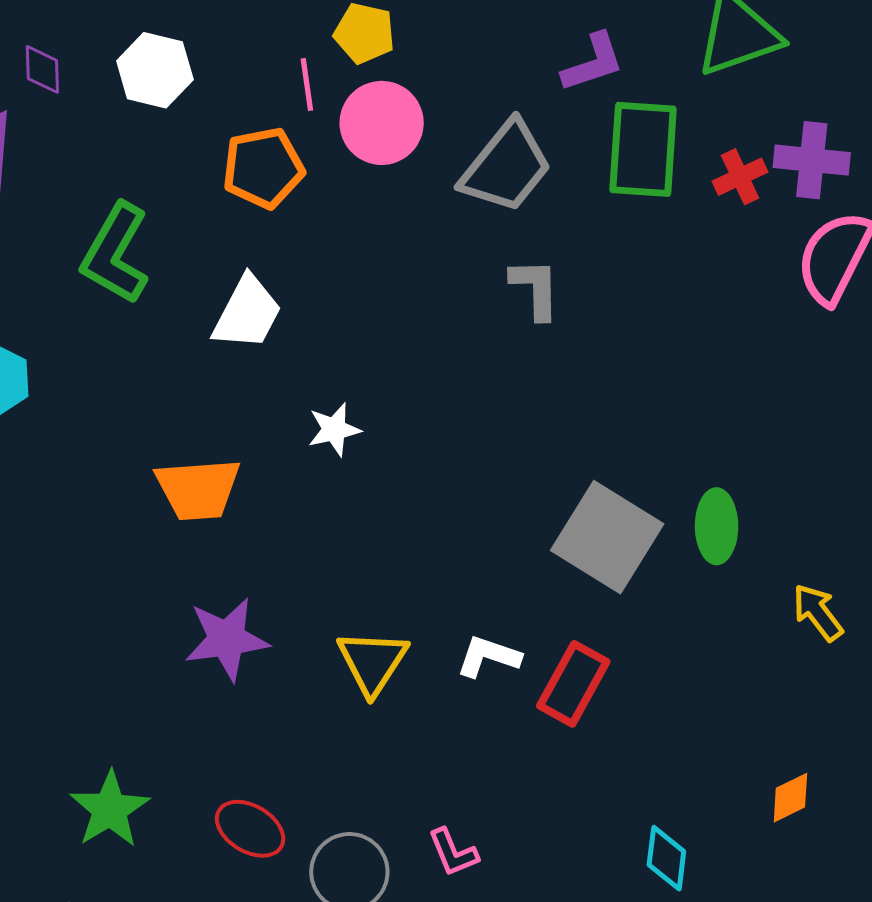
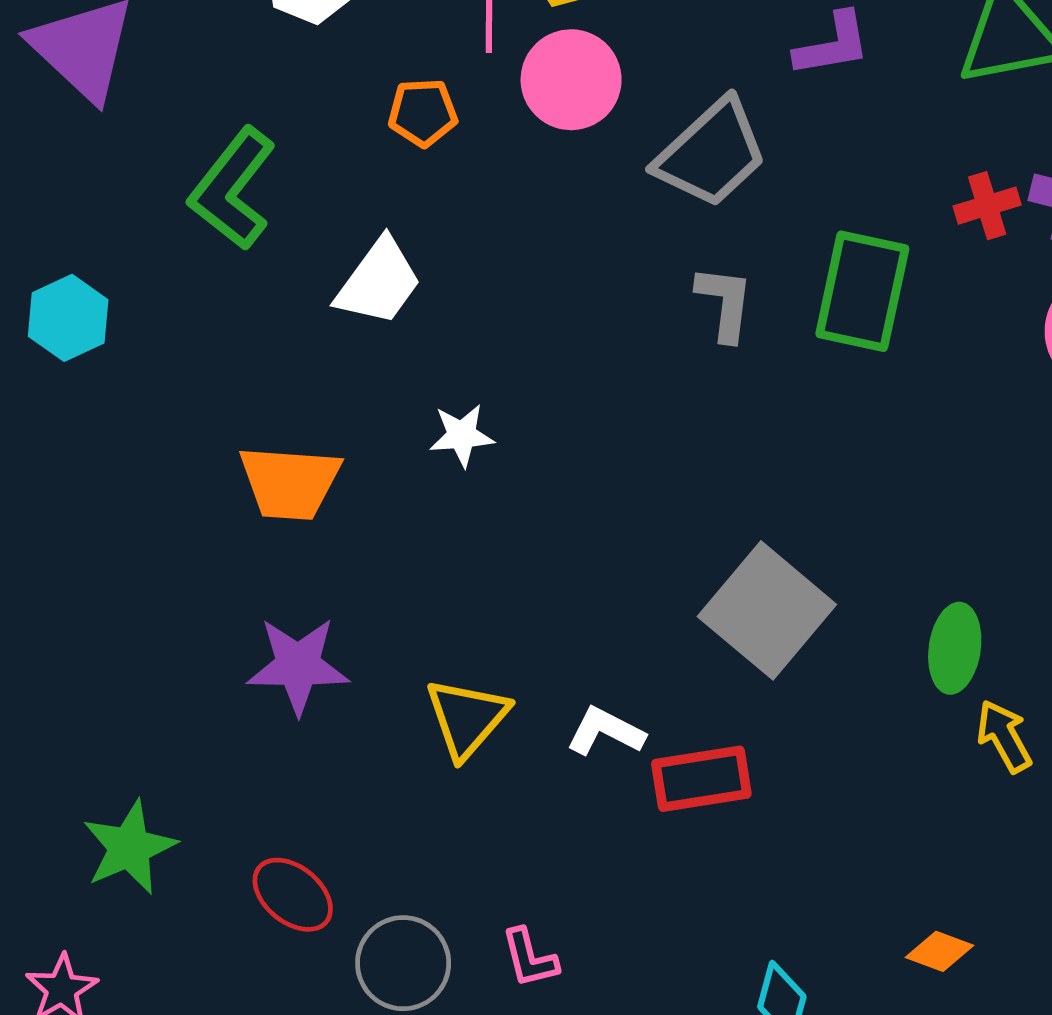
green rectangle: (643, 149) -> (862, 291), moved
orange pentagon: (263, 168) -> (423, 113), size x0.7
green ellipse: (717, 526) -> (955, 648), moved
red rectangle: (573, 684) -> (701, 779), turned 44
orange diamond: (790, 798) -> (940, 951), turned 38

